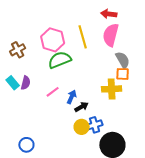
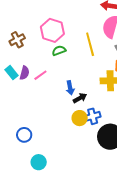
yellow line: (83, 37) -> (90, 44), moved
green semicircle: (60, 60) -> (59, 51), size x0.6
pink line: (53, 92) -> (40, 75), moved
blue arrow: (72, 97) -> (70, 88), turned 144

